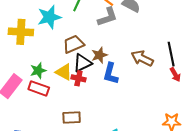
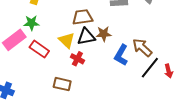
black line: (171, 54) -> (150, 68), moved, turned 35
green star: (38, 71) -> (31, 23), moved
blue L-shape: (111, 74) -> (121, 55), moved
red cross: (78, 78) -> (77, 59), moved

